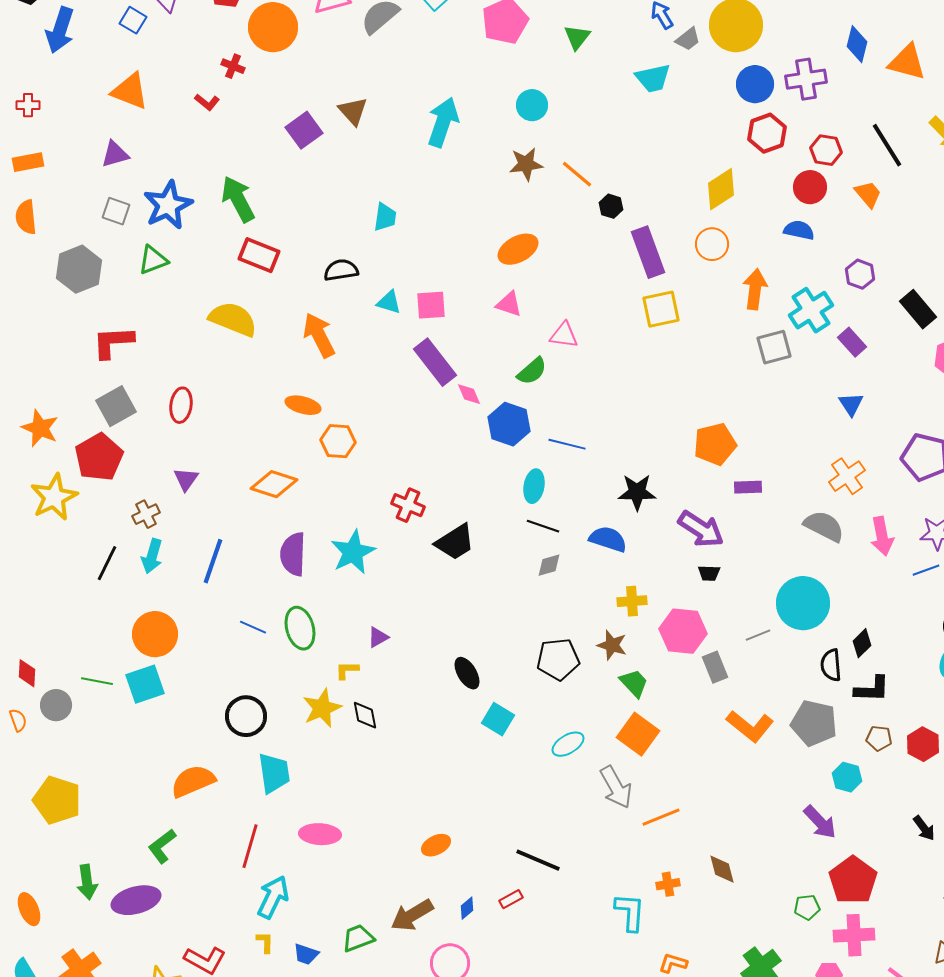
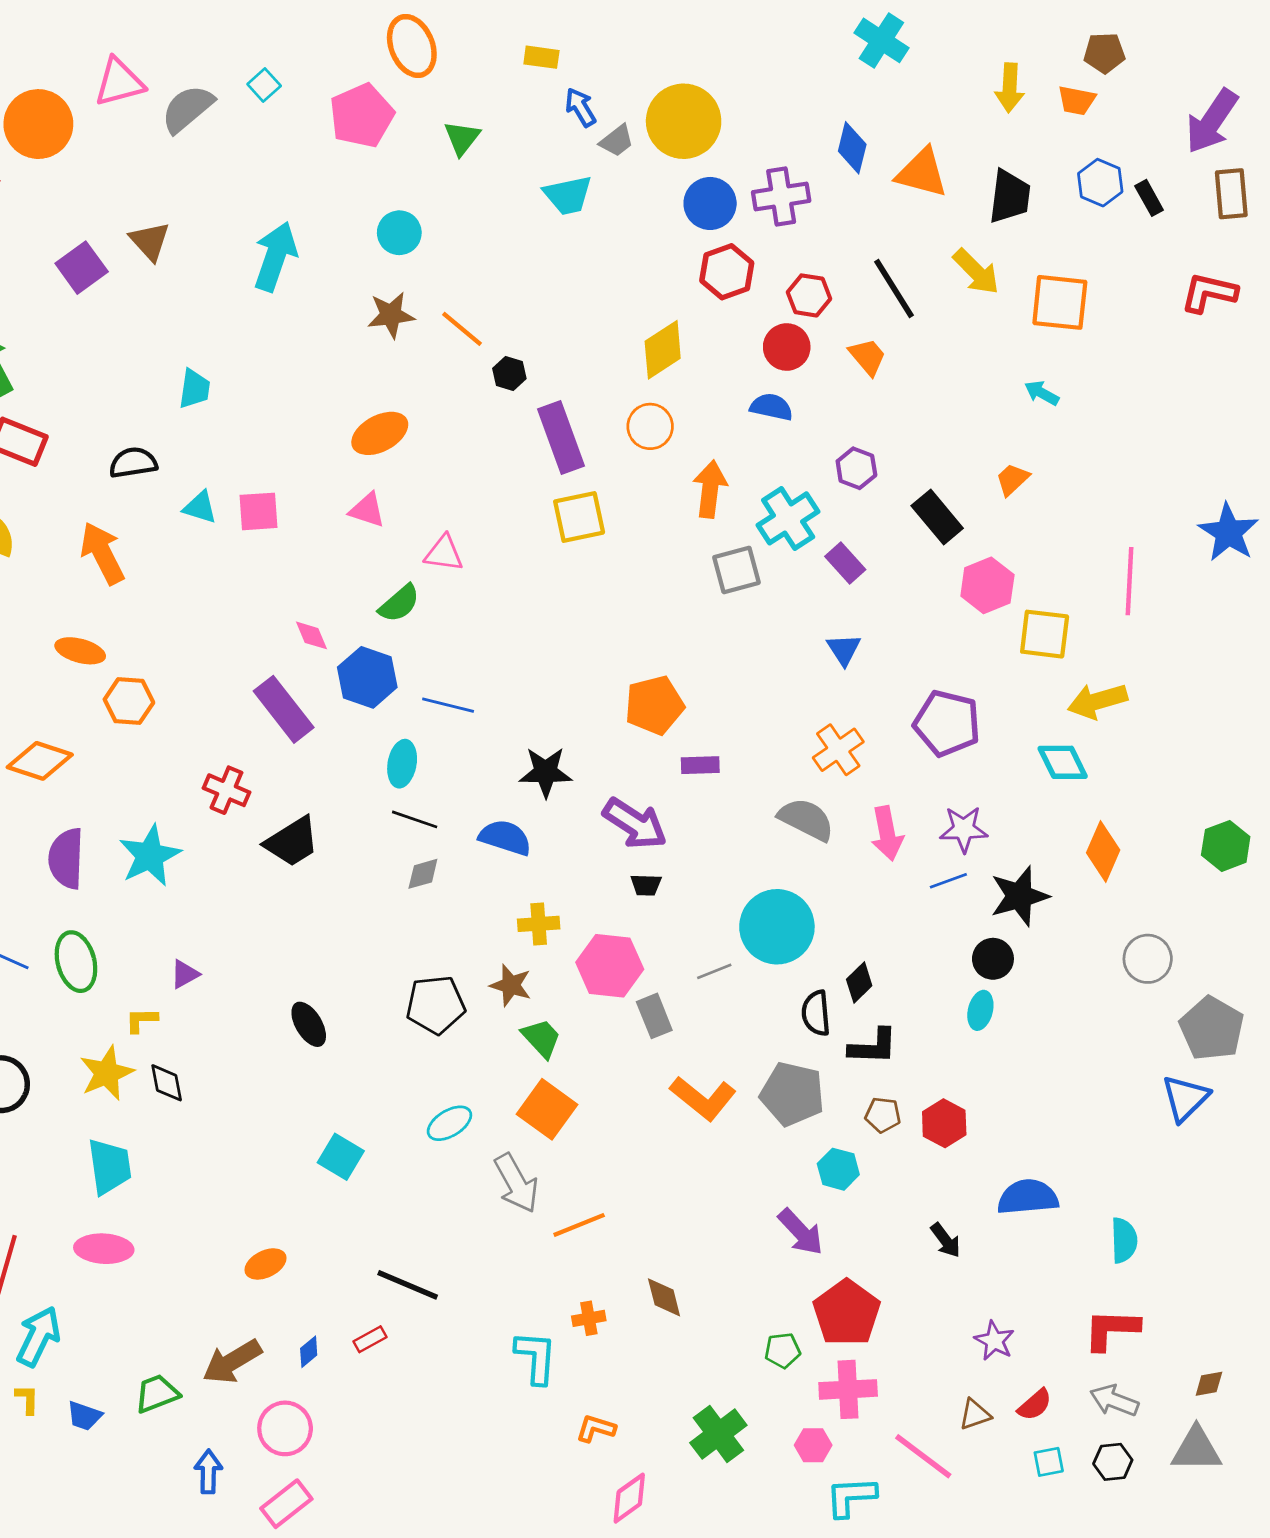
purple rectangle: (435, 362) -> (284, 709), moved
cyan square: (498, 719) -> (341, 1157), moved
cyan trapezoid: (274, 773) -> (109, 1166), moved

